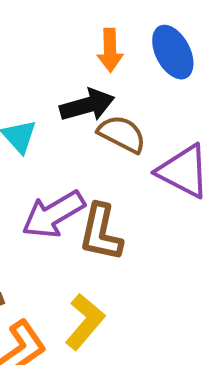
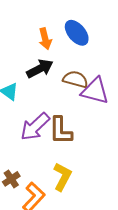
brown semicircle: (122, 134) -> (75, 79), moved

